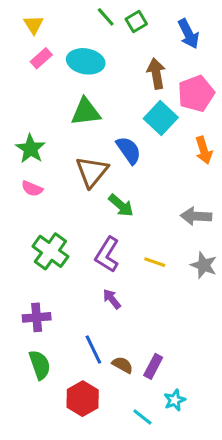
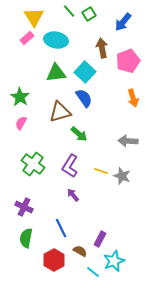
yellow triangle: (34, 25) -> (34, 17), moved, size x1.5
blue arrow: (188, 34) -> (123, 22), turned 66
cyan square: (161, 118) -> (85, 72), moved
brown triangle: (92, 172) -> (60, 112), turned 35
pink semicircle: (32, 189) -> (21, 123), turned 96
gray star: (204, 265) -> (122, 176), moved
purple cross: (37, 317) -> (24, 207), turned 30
green semicircle: (40, 365) -> (26, 238), turned -150
brown semicircle: (122, 365) -> (80, 251), moved
cyan star: (175, 400) -> (114, 261), size x1.5

